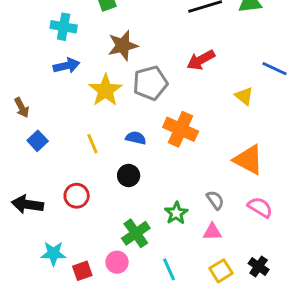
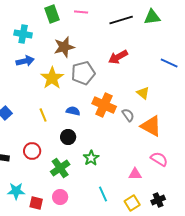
yellow triangle: (244, 96) -> (143, 93), moved
gray semicircle: (215, 200) -> (128, 115), moved
green star: (176, 213) -> (91, 158), moved
pink triangle: (212, 232) -> (135, 174), moved
green cross: (136, 233) -> (60, 168), moved
black cross: (259, 266) -> (158, 200), turned 32
cyan line: (169, 269) -> (103, 194), moved
red square: (82, 271) -> (36, 203), turned 32

